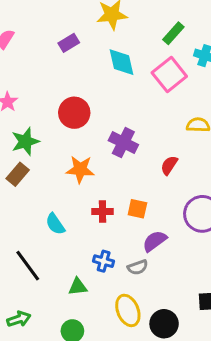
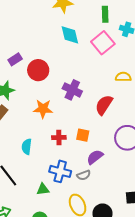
green rectangle: (173, 33) -> (105, 14), turned -42
purple rectangle: (69, 43) -> (15, 59), moved
red semicircle: (169, 165) -> (104, 105), size x1.5
cyan semicircle: (55, 224) -> (27, 147), turned 42
blue cross: (104, 261) -> (60, 171), size x1.5

